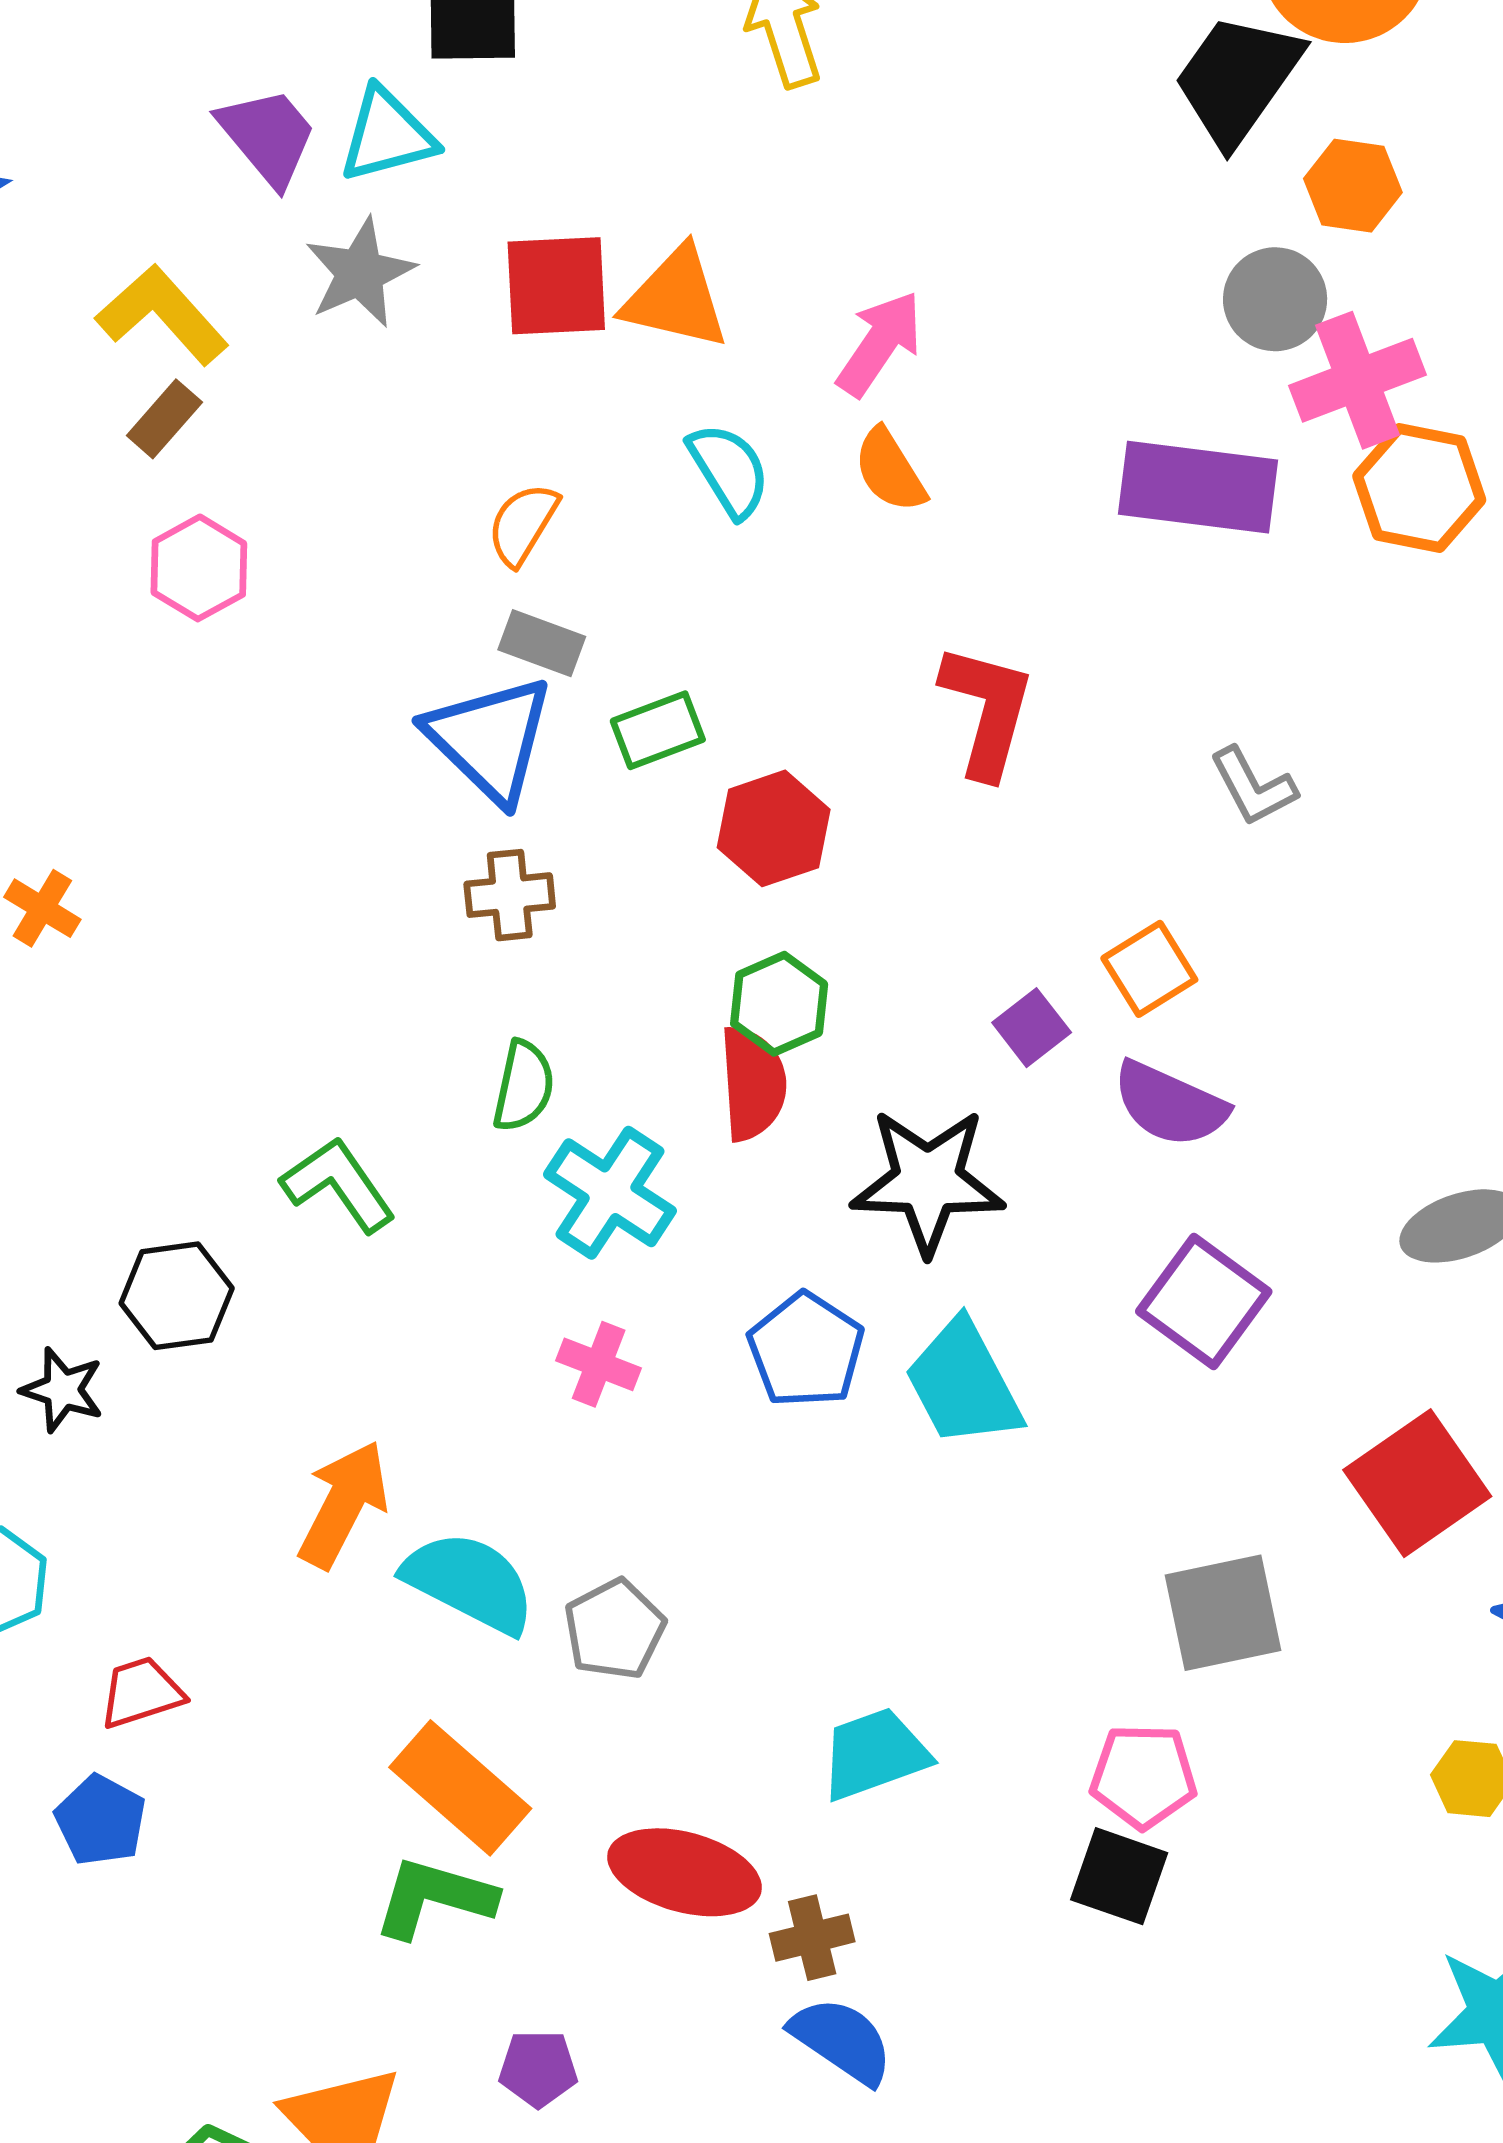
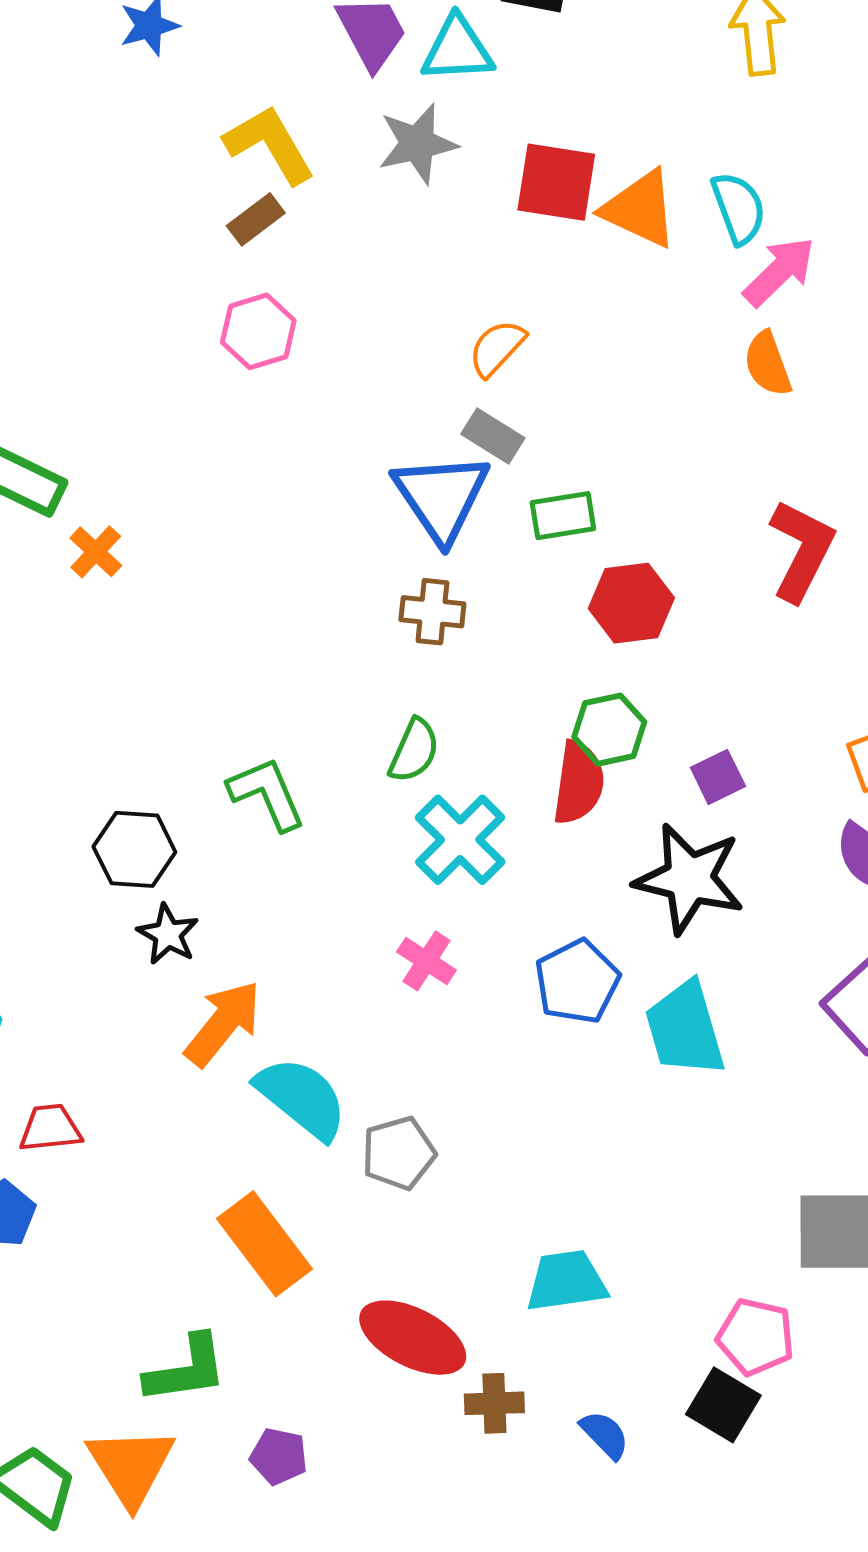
cyan semicircle: (729, 470) -> (739, 208), moved
purple square: (1032, 1028) -> (718, 777), moved
black star: (62, 1390) -> (168, 934), moved
green L-shape: (434, 1898) -> (186, 1369), moved, turned 144
blue semicircle: (842, 2040) -> (605, 1435), moved, size x0.7

